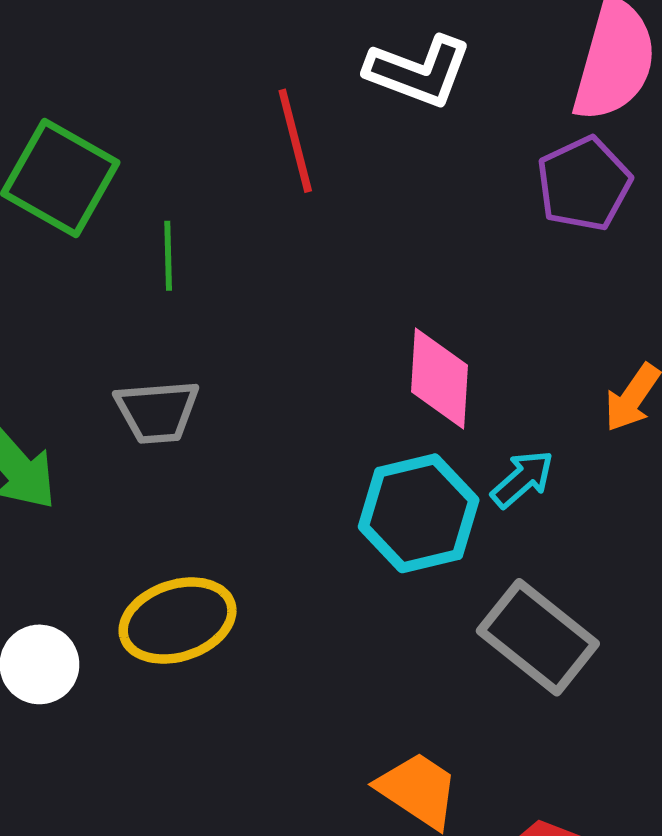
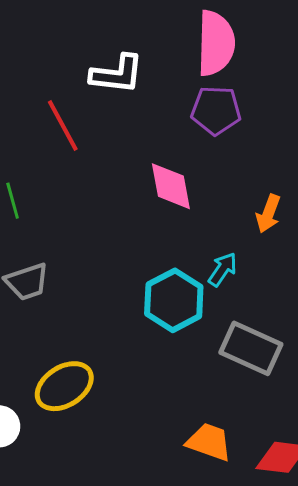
purple pentagon: (584, 184) -> (216, 110), turned -30
pink diamond: (439, 379) -> (171, 186), moved

